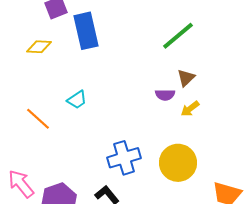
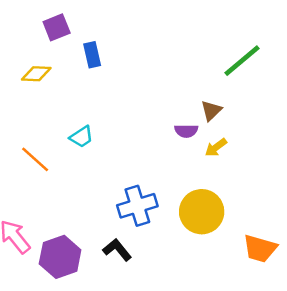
blue rectangle: (86, 31) -> (92, 55), size x0.6
green line: (178, 36) -> (242, 61), moved

